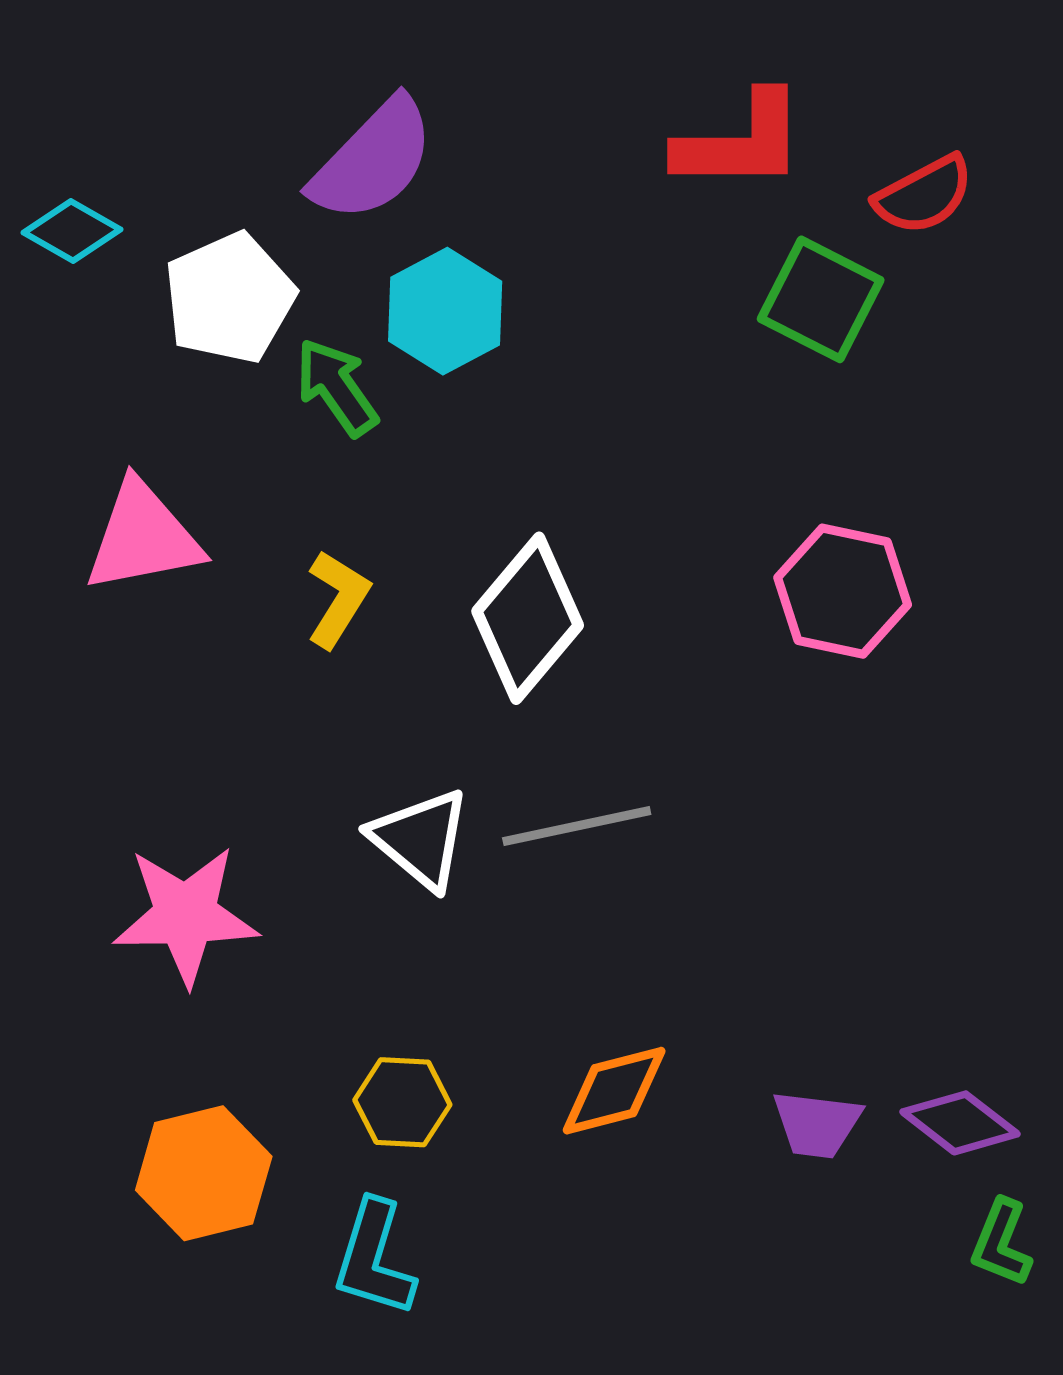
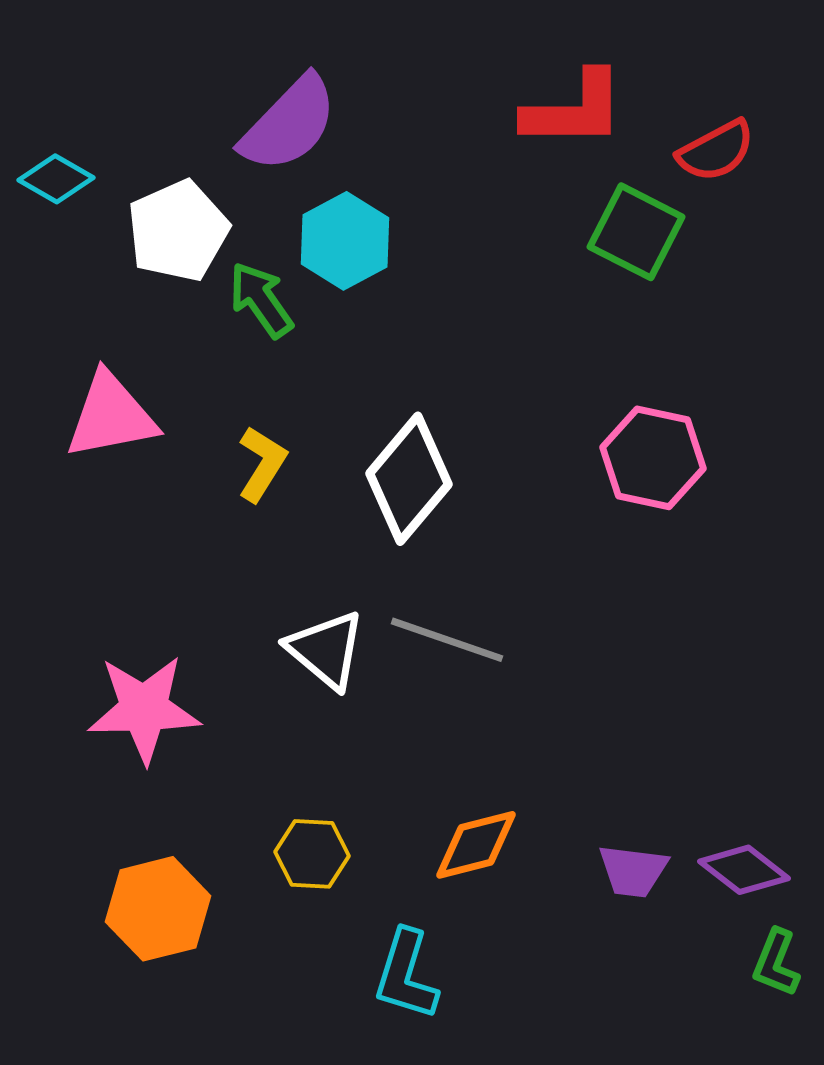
gray line: (577, 826) -> (447, 640), turned 31
cyan L-shape: (374, 1258) -> (406, 975), moved

